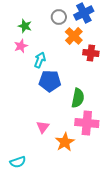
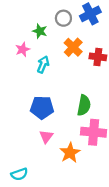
green star: (25, 26) -> (40, 31), moved
orange cross: (74, 36) -> (73, 47), moved
blue pentagon: (50, 81) -> (42, 107), moved

